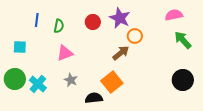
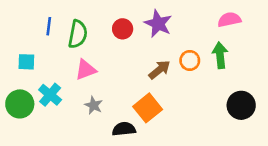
green semicircle: (59, 26) -> (78, 34), size x1.5
orange circle: (135, 36) -> (190, 60), moved
green arrow: (183, 40) -> (220, 55), moved, turned 36
cyan cross: (38, 84) -> (50, 95), moved

